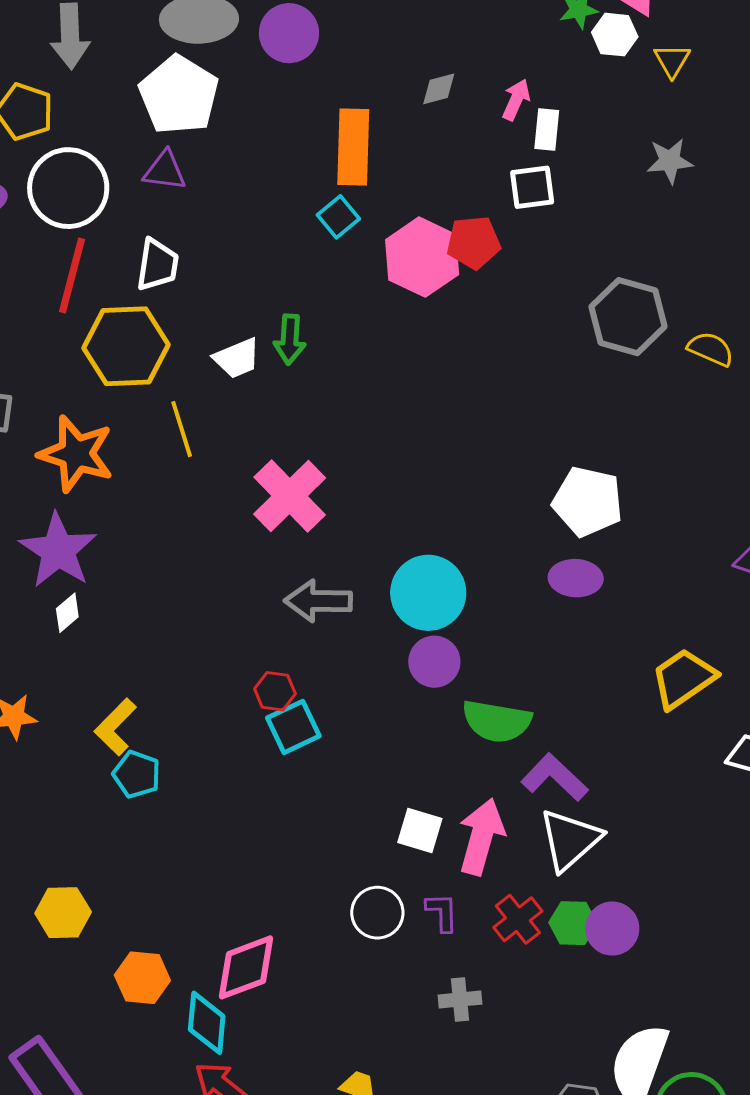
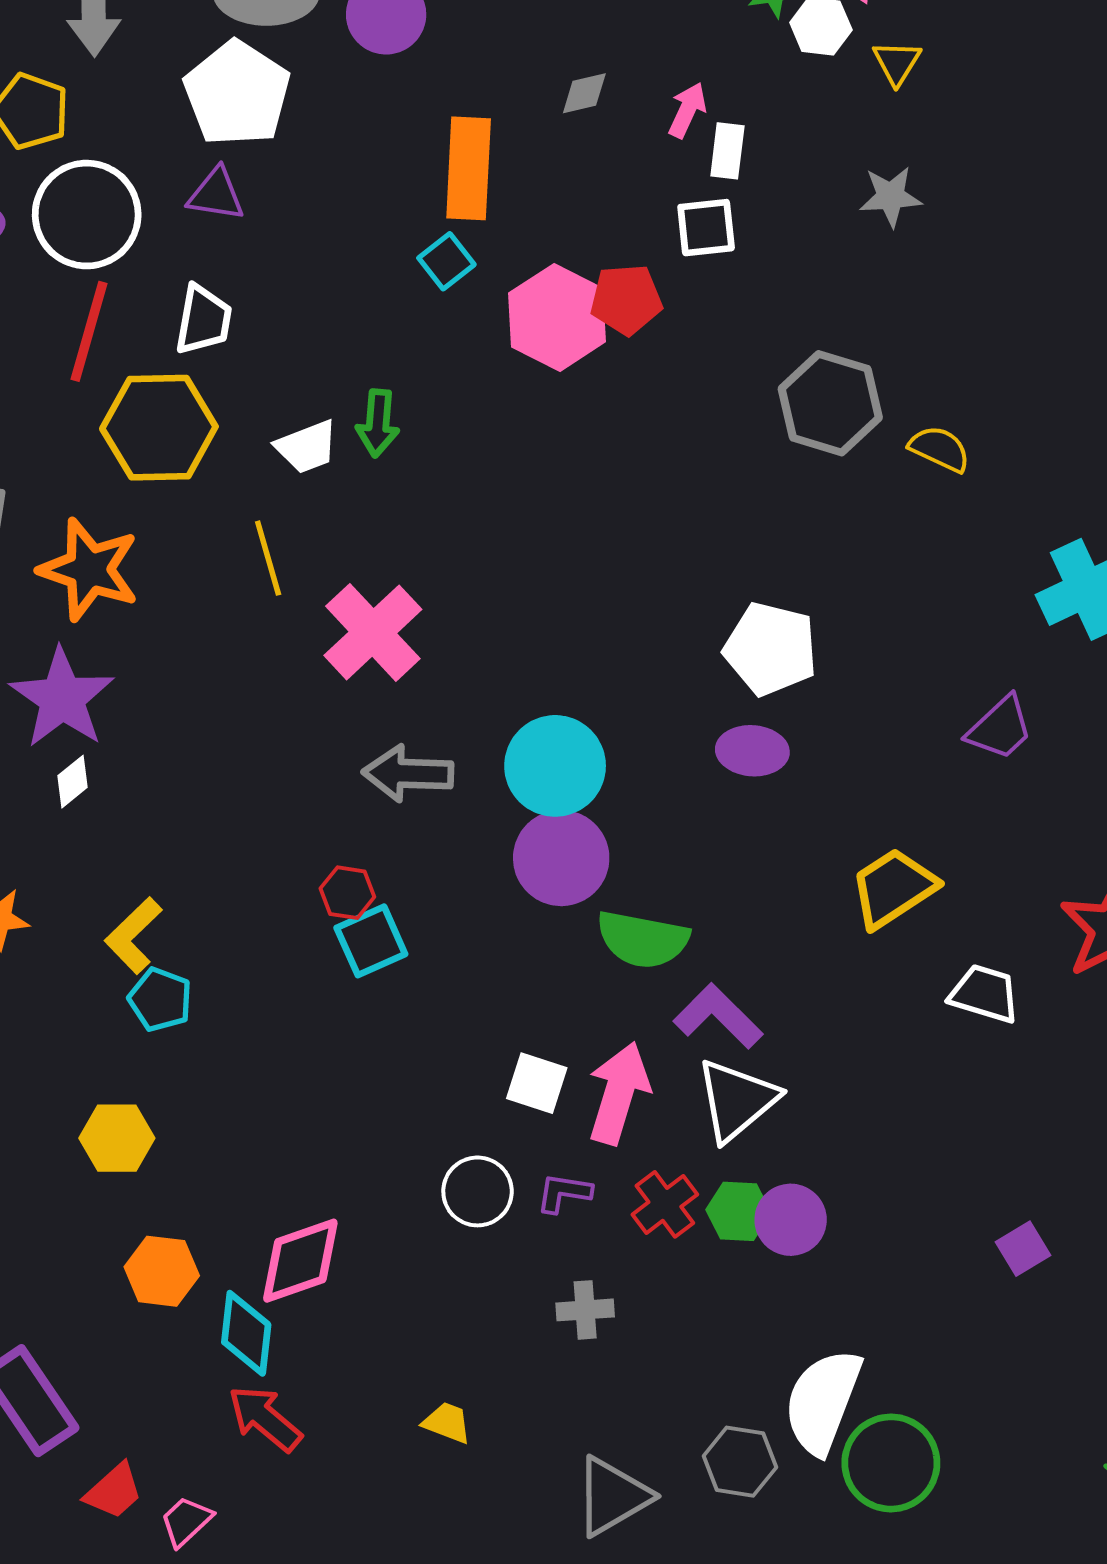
yellow line: (182, 429) -> (268, 558), moved
purple circle: (434, 662) -> (561, 858), size x1.4
purple L-shape: (442, 912) -> (564, 1193), turned -81
yellow hexagon: (63, 913) -> (117, 1138), moved

